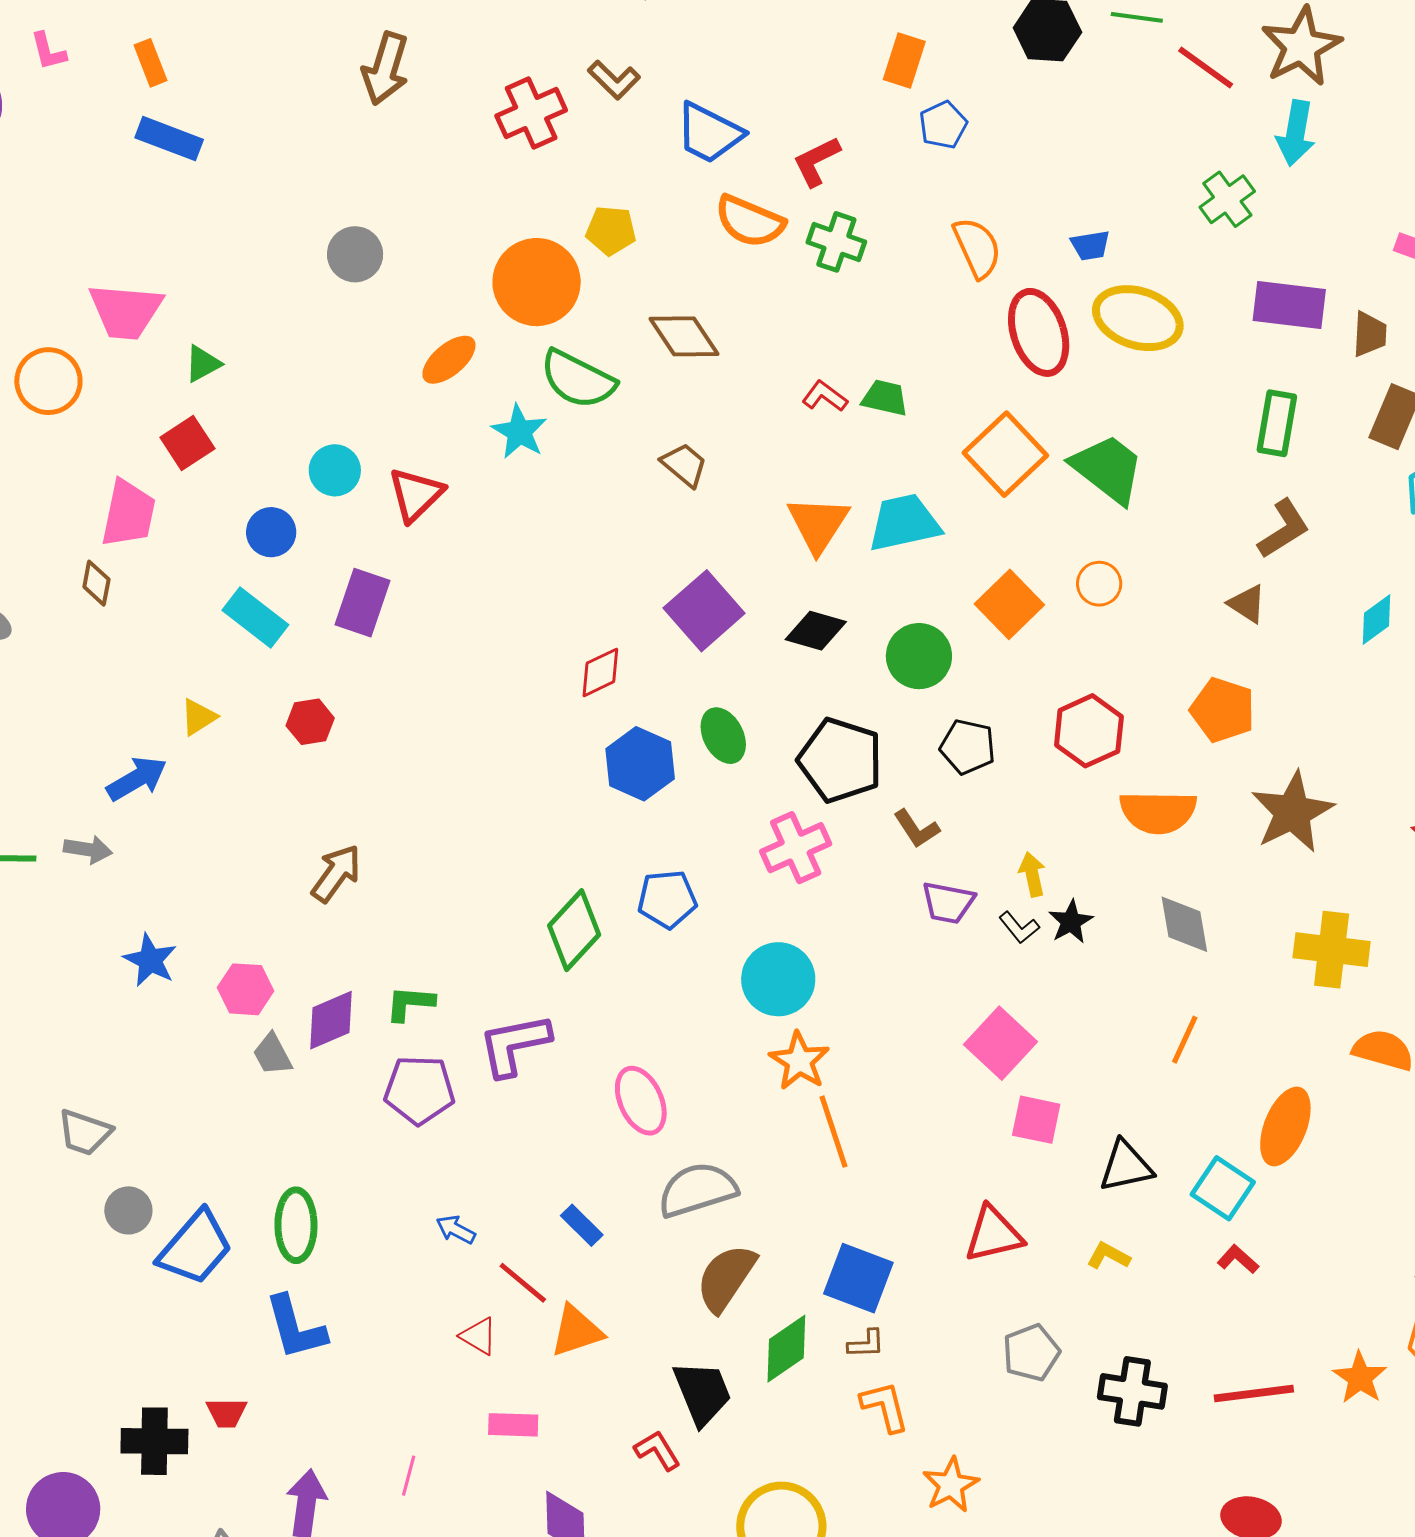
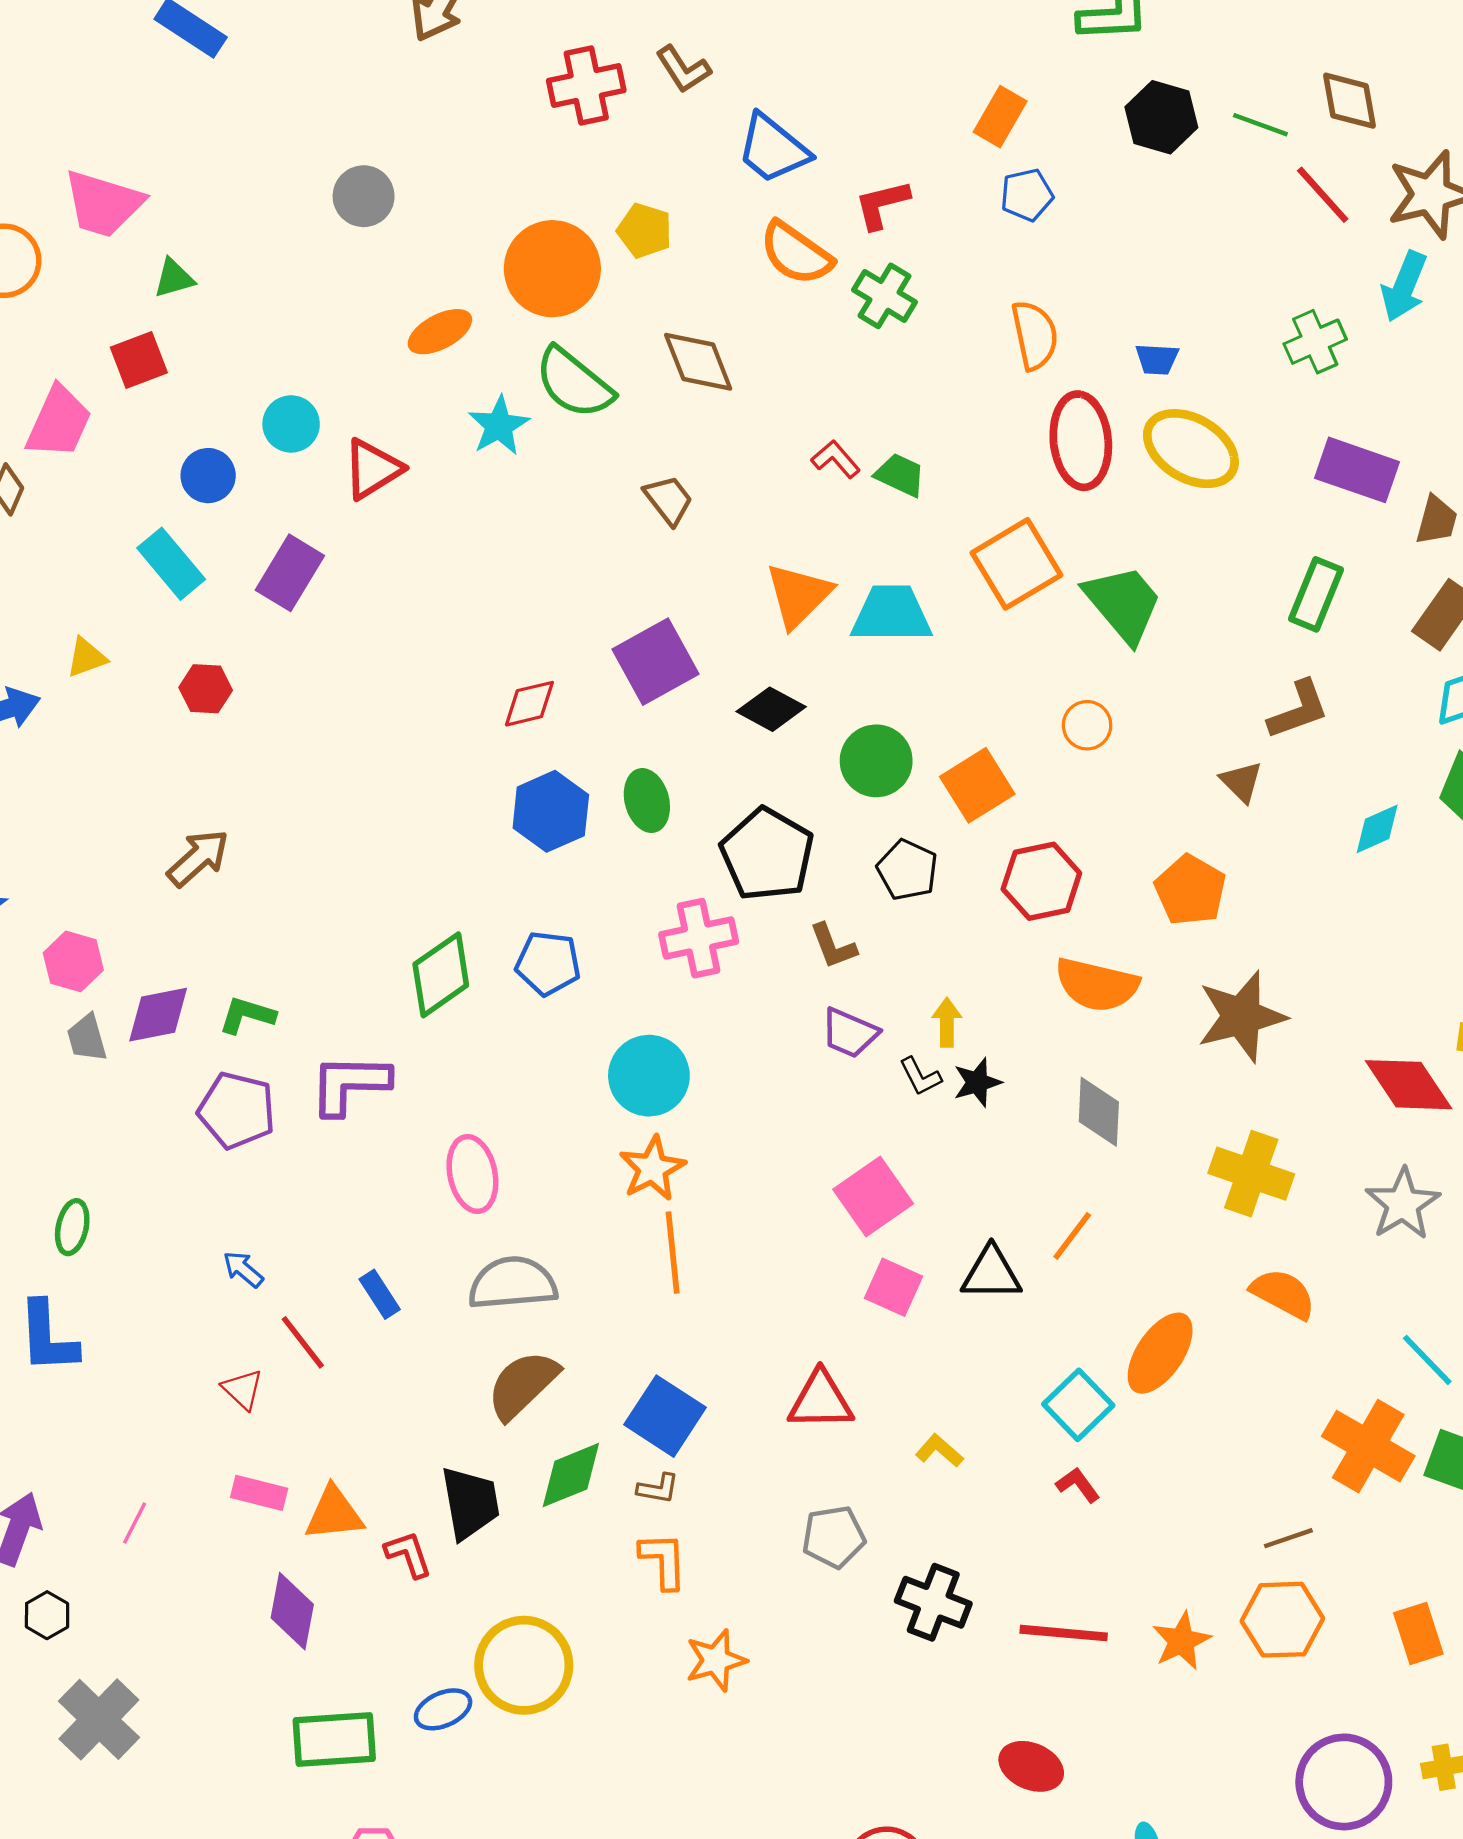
orange square: (1009, 604) -> (977, 785), moved
black triangle: (1126, 1166) -> (991, 1273), moved
green ellipse: (296, 1225) -> (72, 1227), size x0.7
orange triangle: (576, 1331) -> (334, 1514), moved

